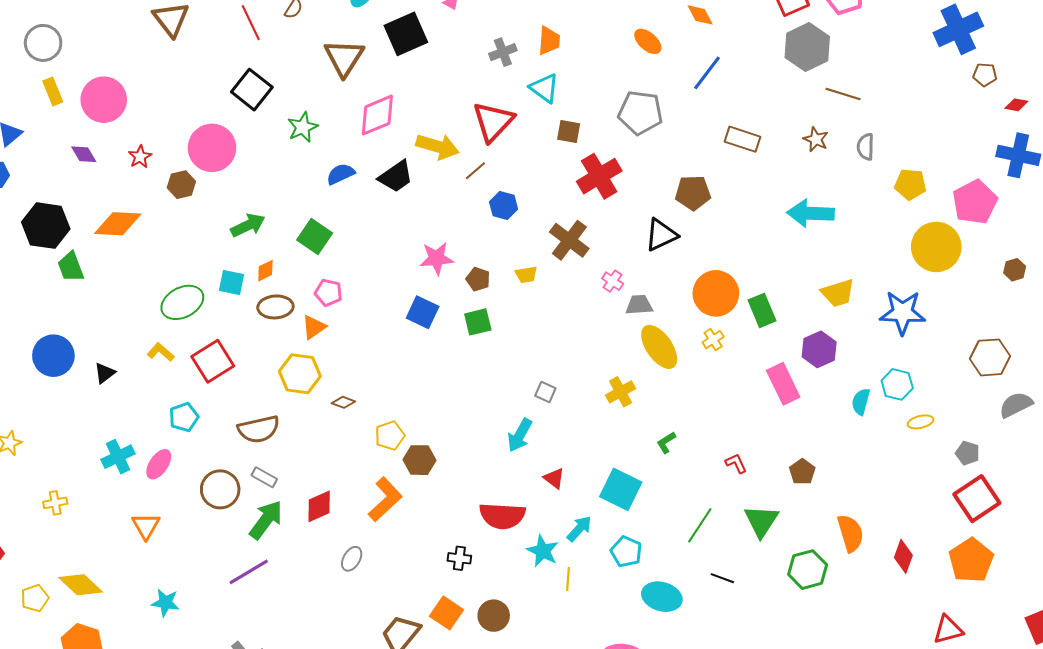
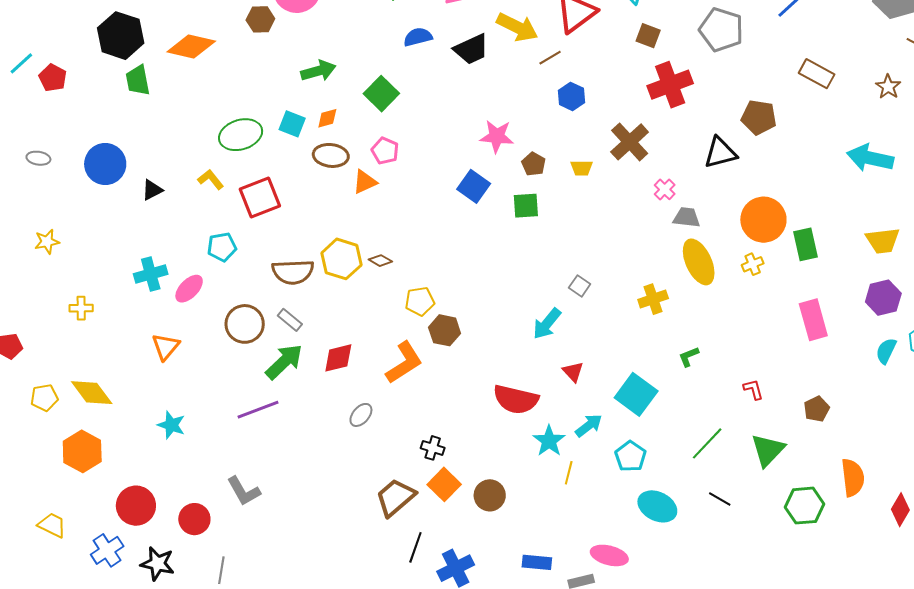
purple hexagon: (819, 349) -> (883, 298), moved
yellow hexagon: (300, 374) -> (341, 259), moved
black cross: (459, 558) -> (433, 448), moved

